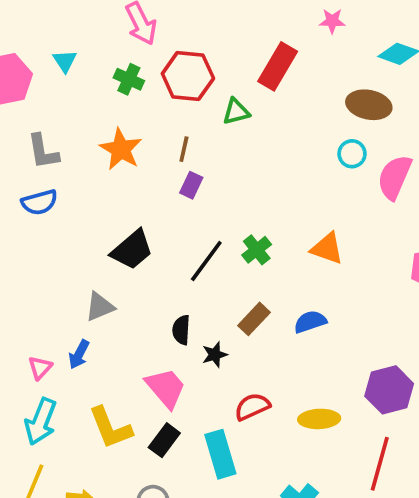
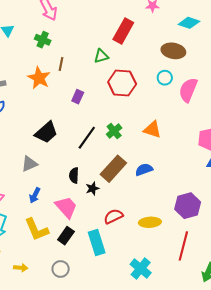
red hexagon: (188, 76) -> (122, 83), moved
brown line: (184, 149) -> (61, 64), moved
brown rectangle: (254, 319) -> (113, 169), size x1.5
blue arrow: (79, 354) -> (35, 195), moved

